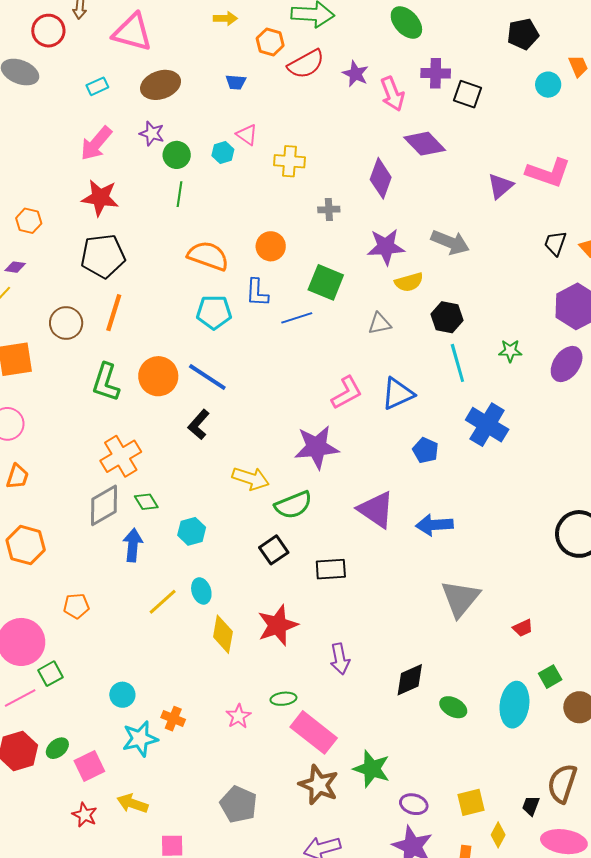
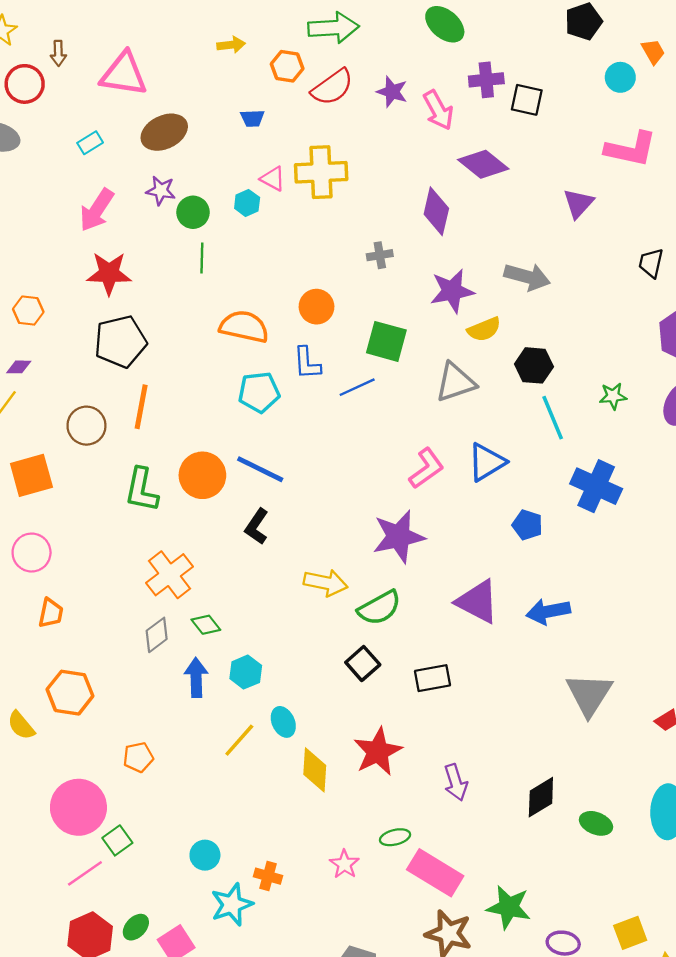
yellow cross: (289, 161) -> (321, 172), moved, size x1.4
pink L-shape: (548, 173) -> (631, 149), moved
gray triangle: (380, 323) -> (455, 382), size x1.5
gray diamond: (104, 505) -> (157, 635), size x0.7
cyan hexagon: (192, 531) -> (246, 672), moved

